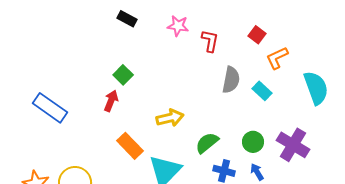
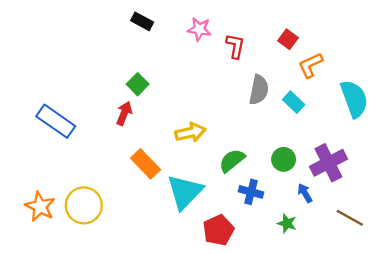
purple cross: (293, 145) -> (328, 163), turned 32
blue arrow: (257, 172) -> (305, 193), moved

